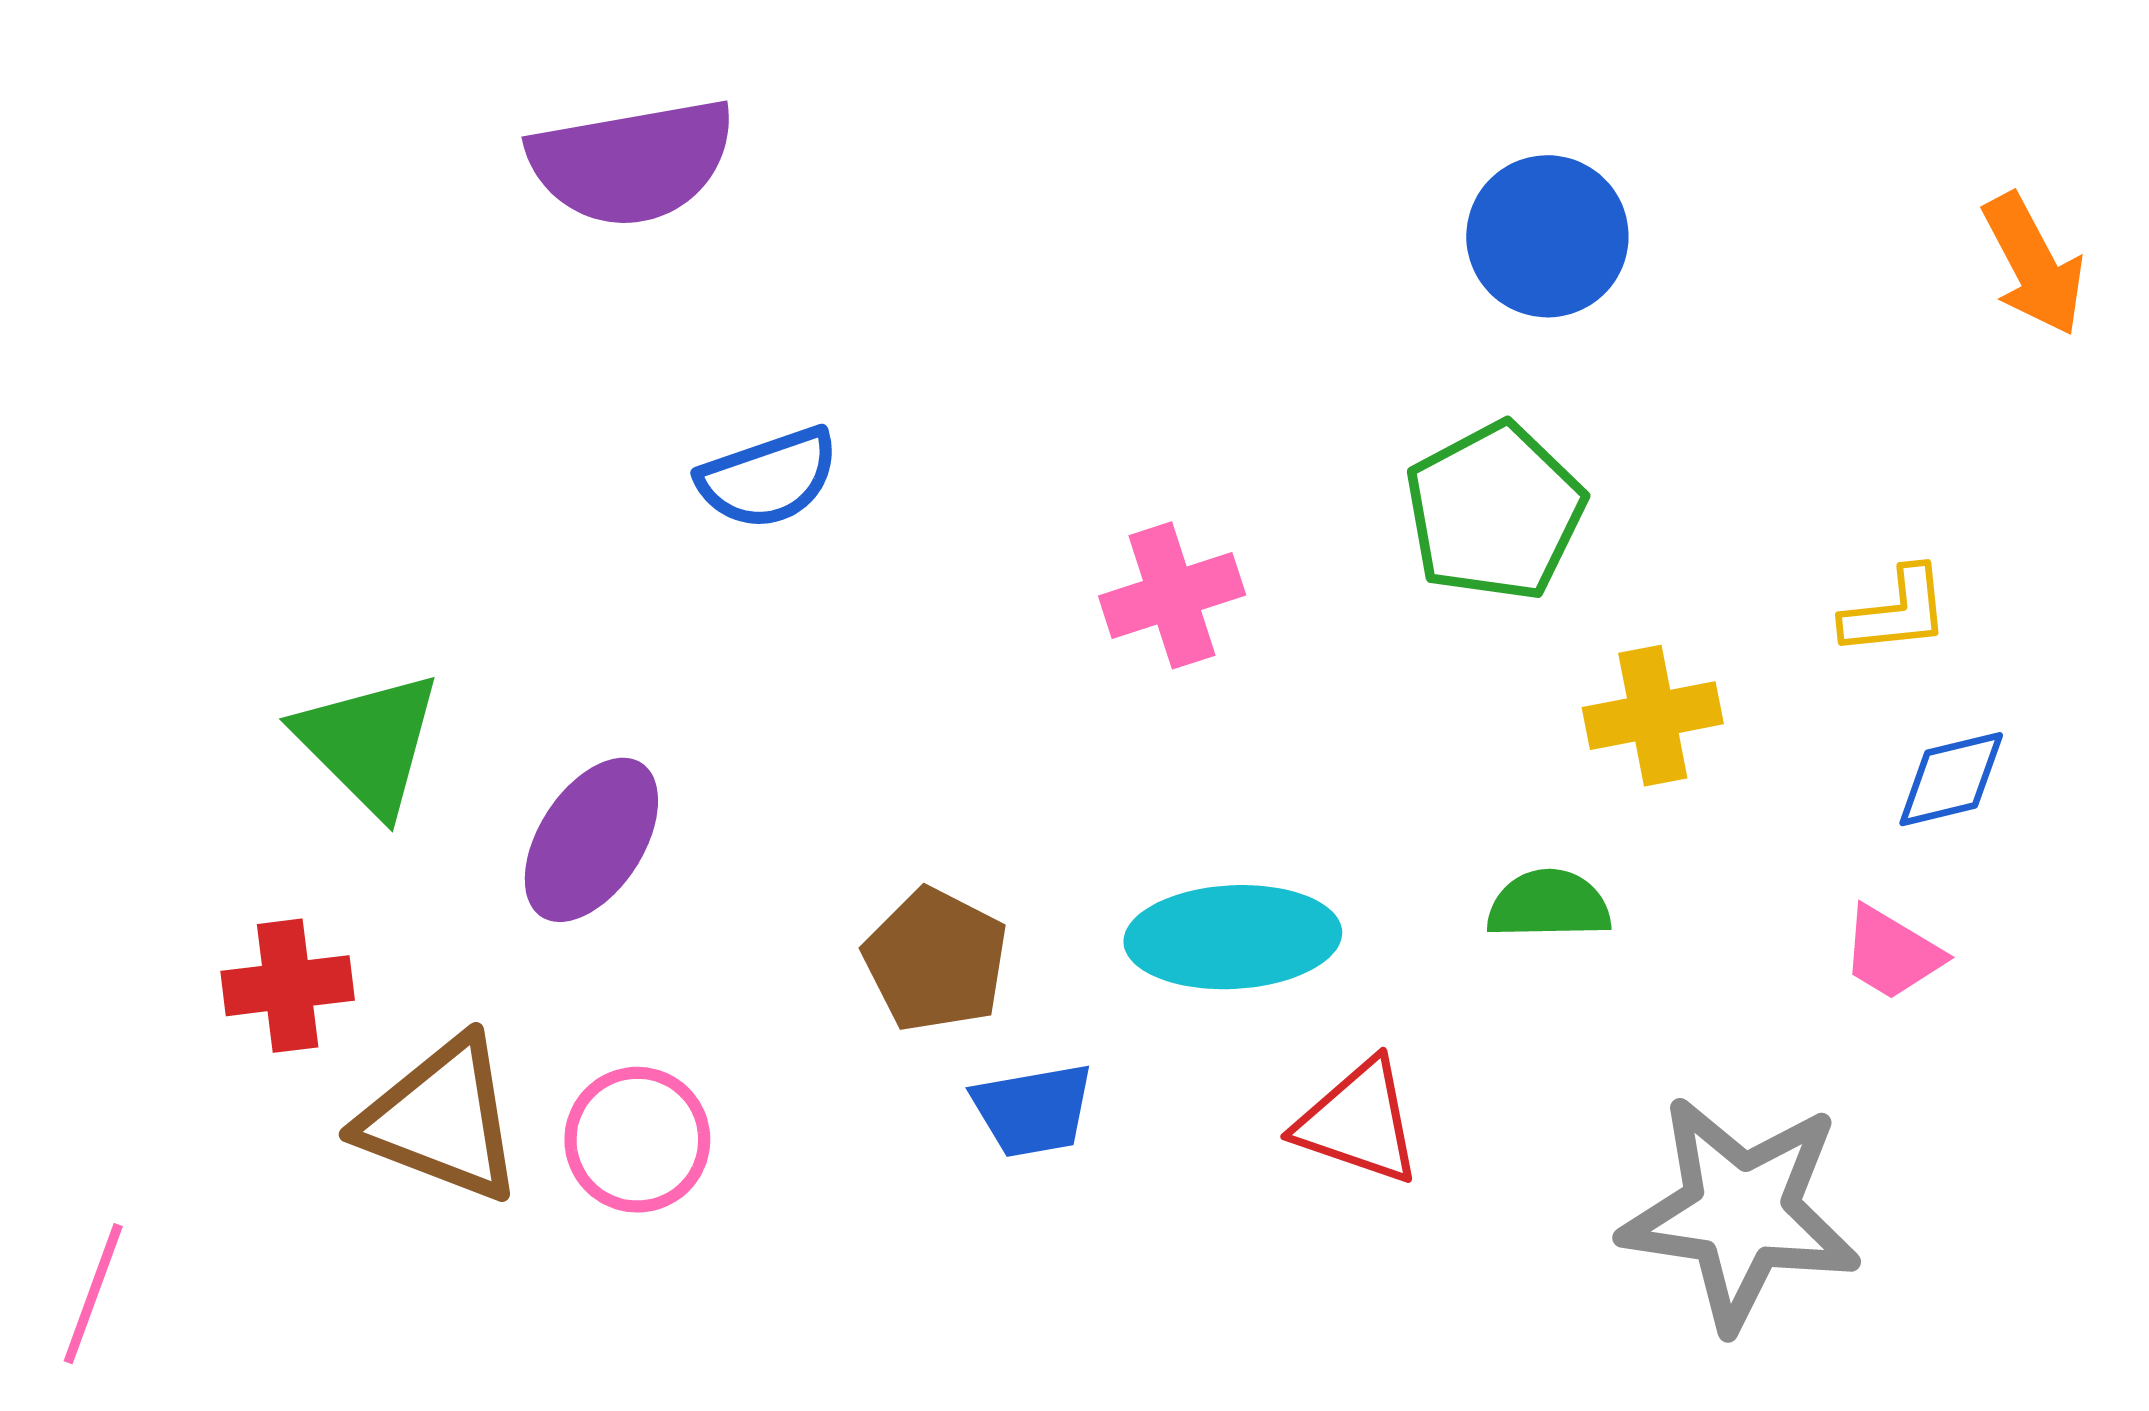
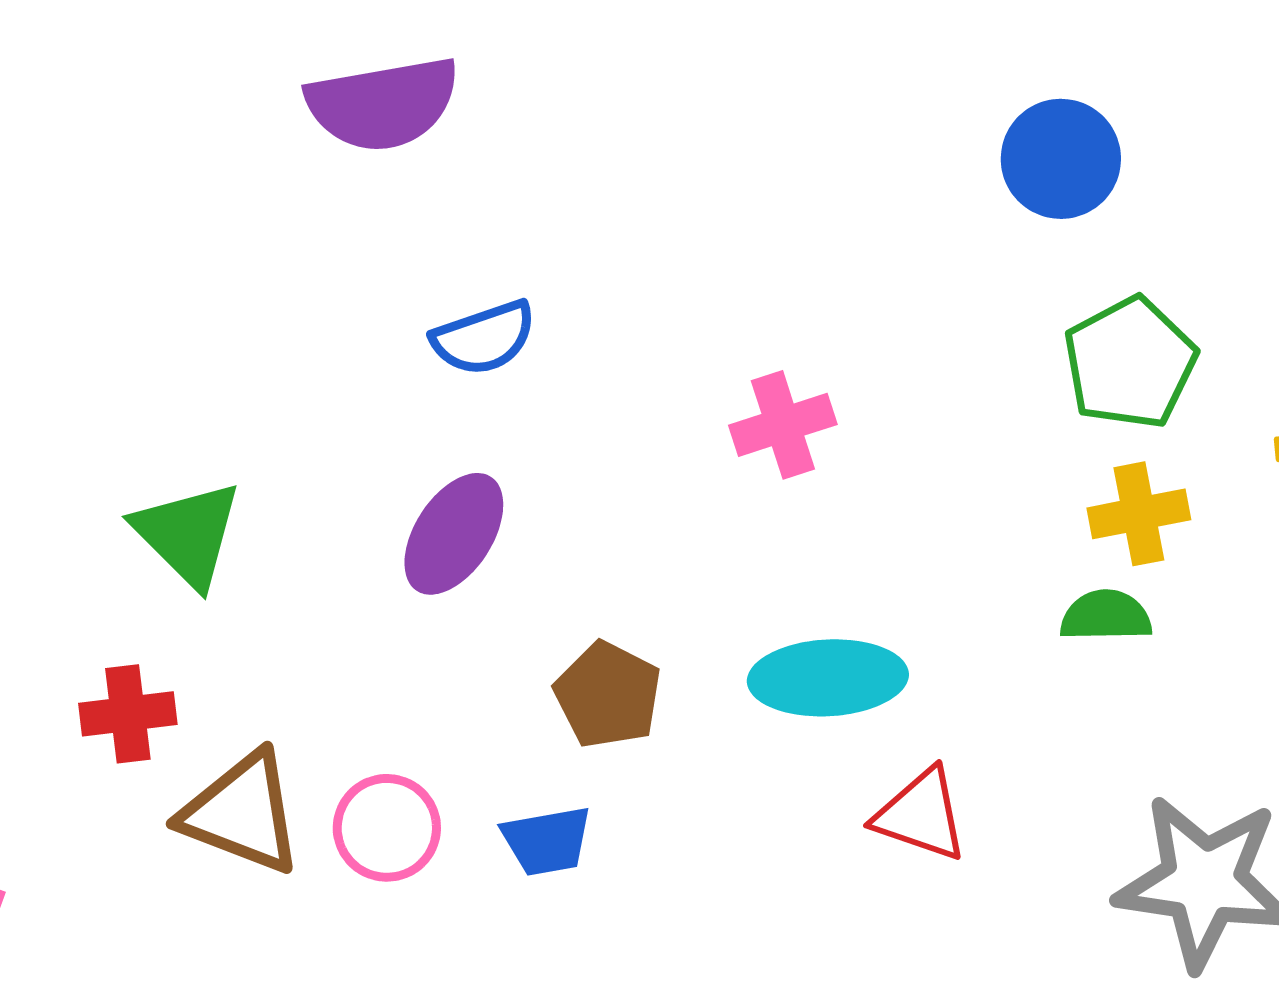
green pentagon: (1495, 512) -> (1130, 363), moved
purple ellipse: (591, 840) -> (454, 534), moved
green semicircle: (1549, 905) -> (1106, 616), moved
blue trapezoid: (1033, 1110) -> (547, 841), moved

